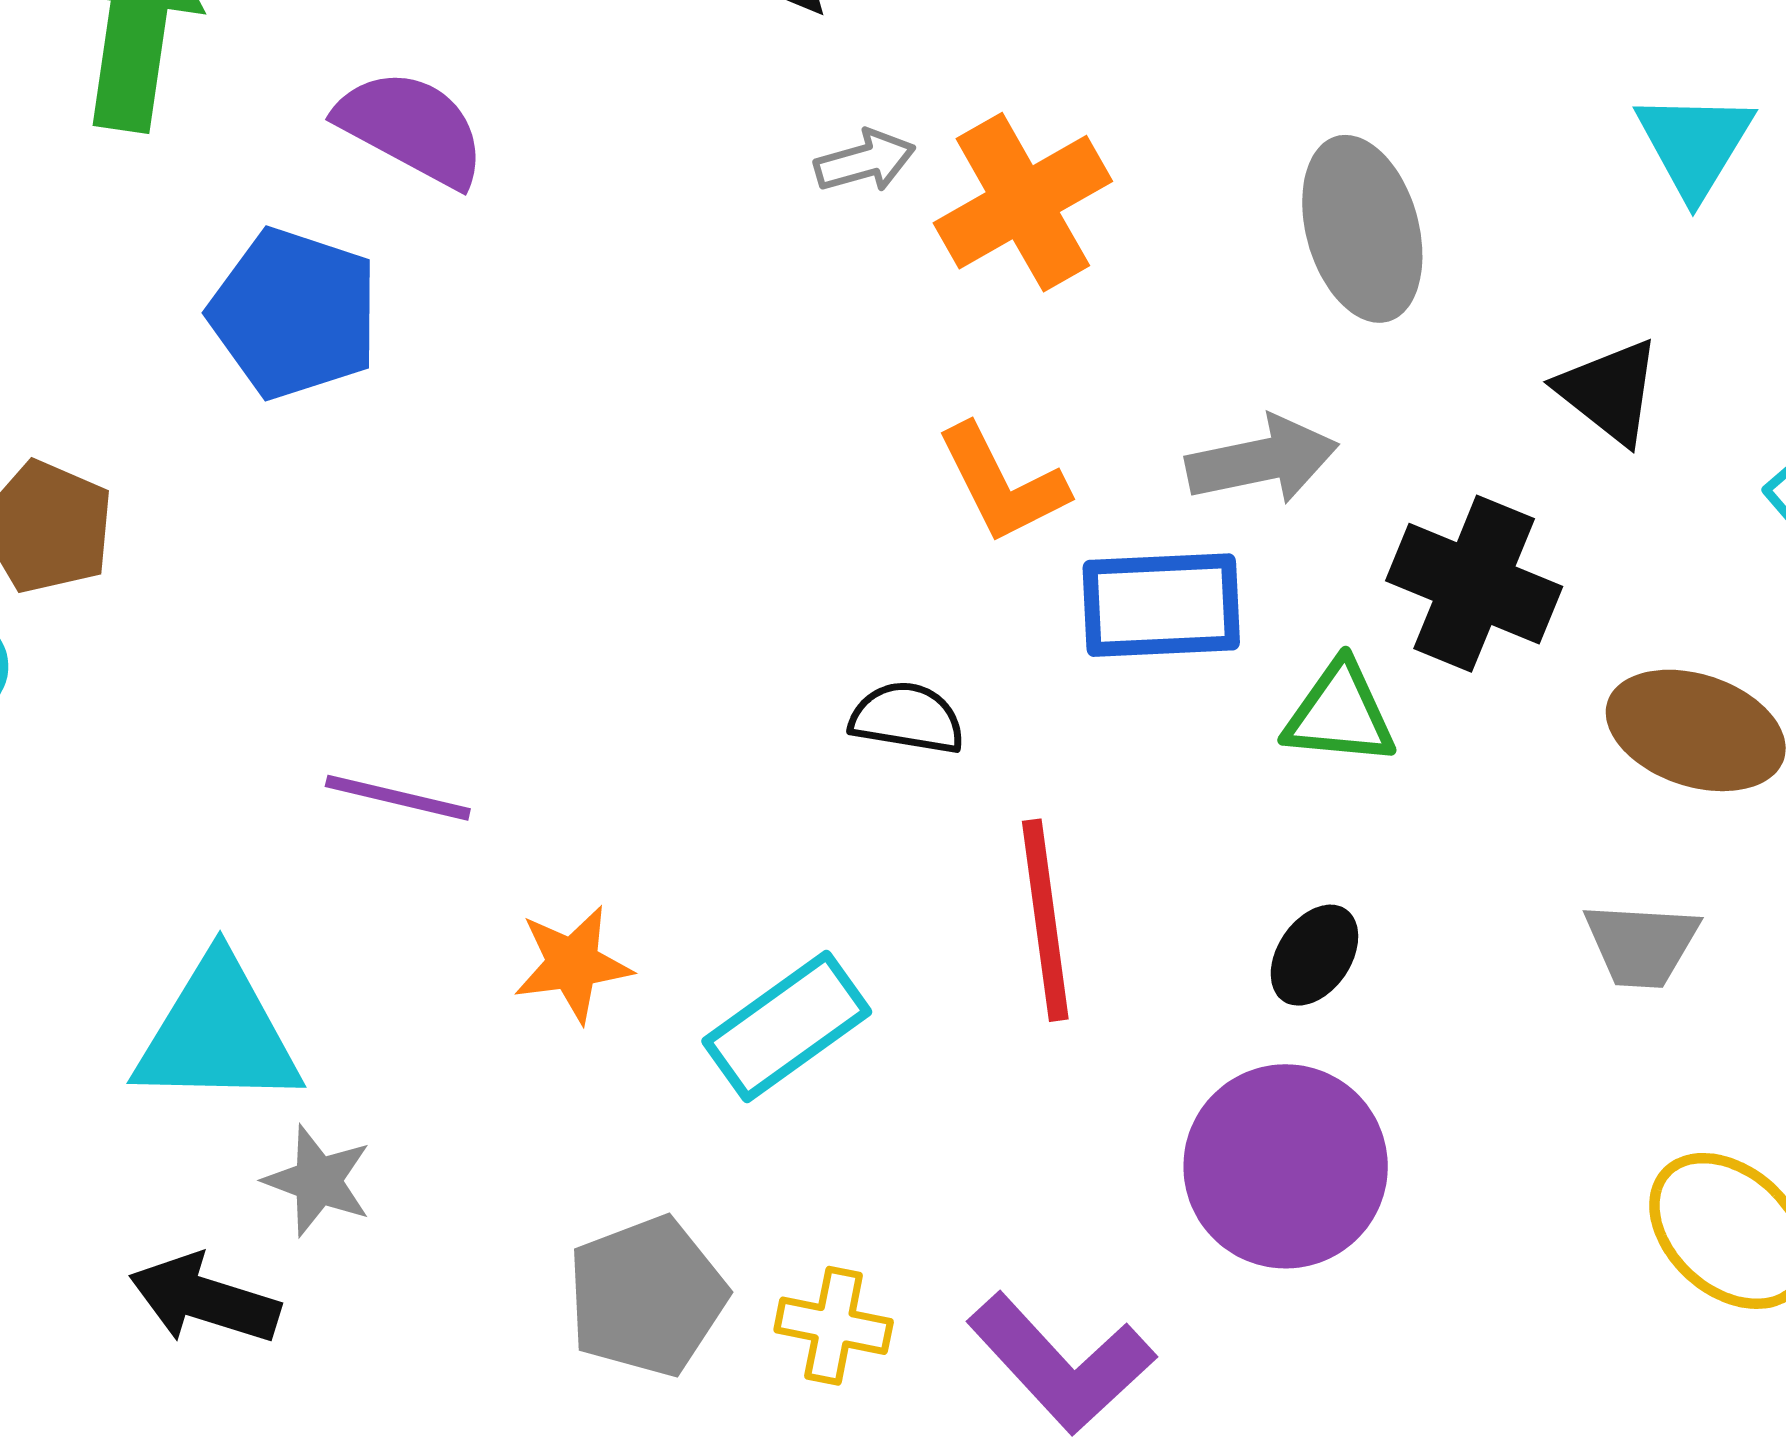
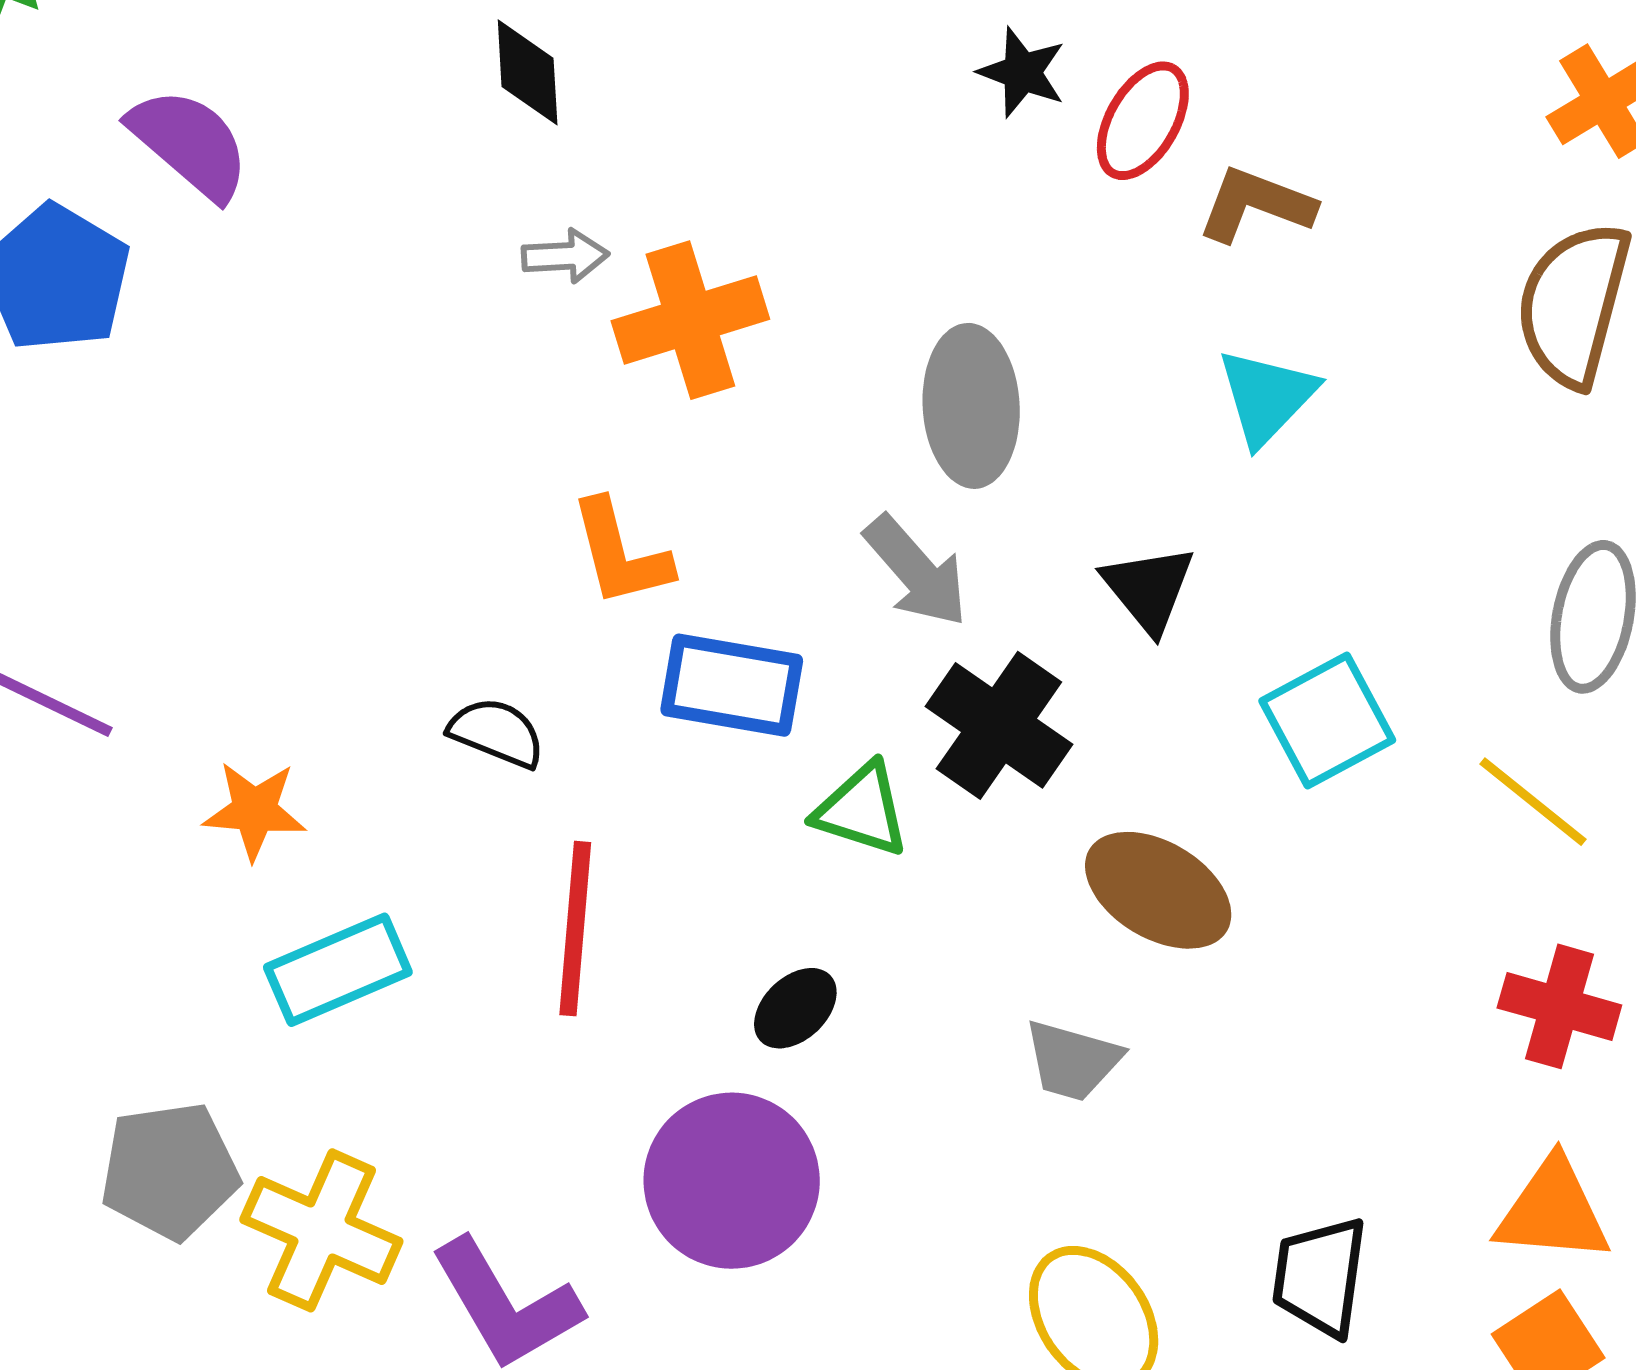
gray arrow: (1262, 460) -> (916, 571), moved, turned 48
orange star: (573, 964) -> (255, 811), moved
yellow cross: (834, 1326) -> (321, 1230), size x1.6

